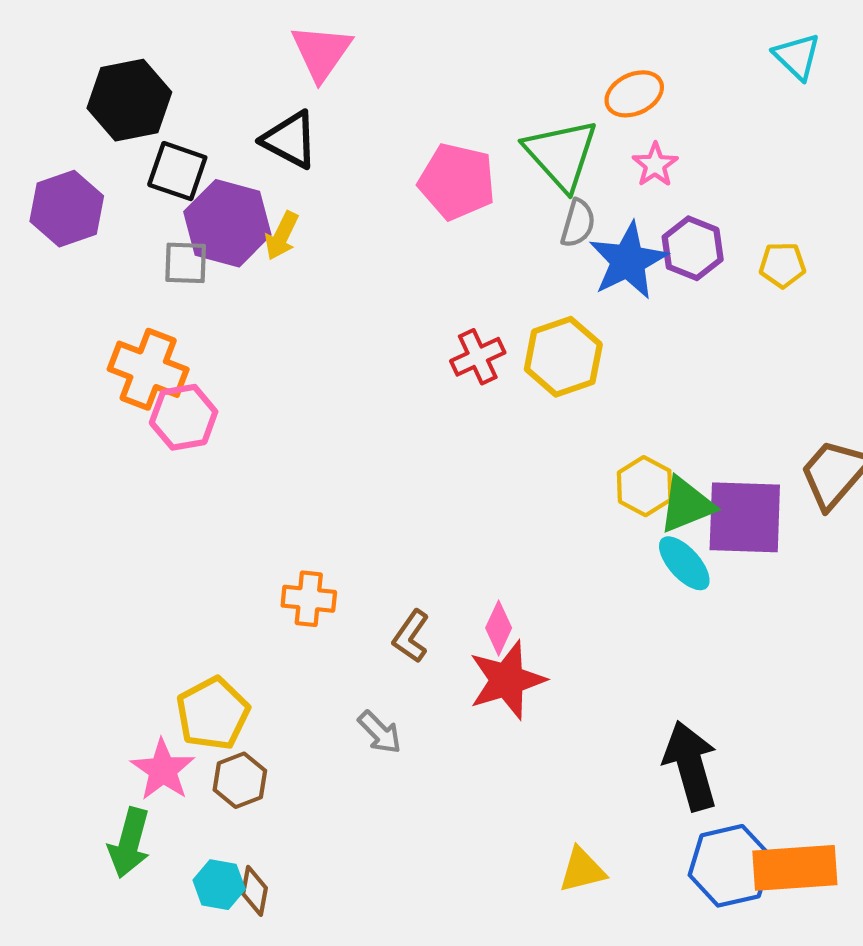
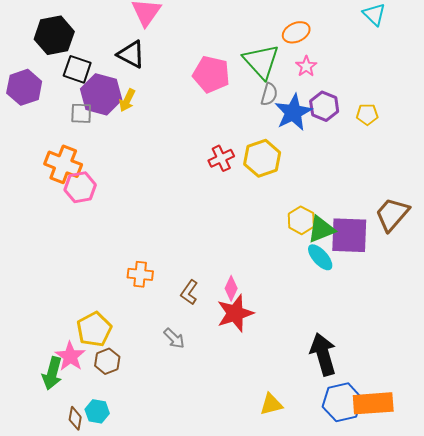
green arrow: (129, 843) -> (52, 373), moved
brown diamond: (255, 891) -> (75, 418), moved

